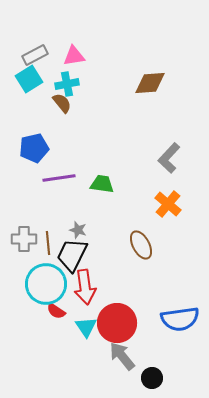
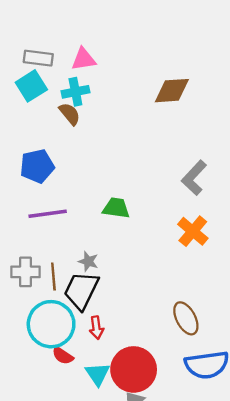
gray rectangle: (35, 55) -> (38, 58), turned 35
purple line: (59, 178) -> (48, 214), moved
brown ellipse: (141, 245) -> (186, 318), moved
red arrow: (85, 287) -> (96, 328), size x0.6

